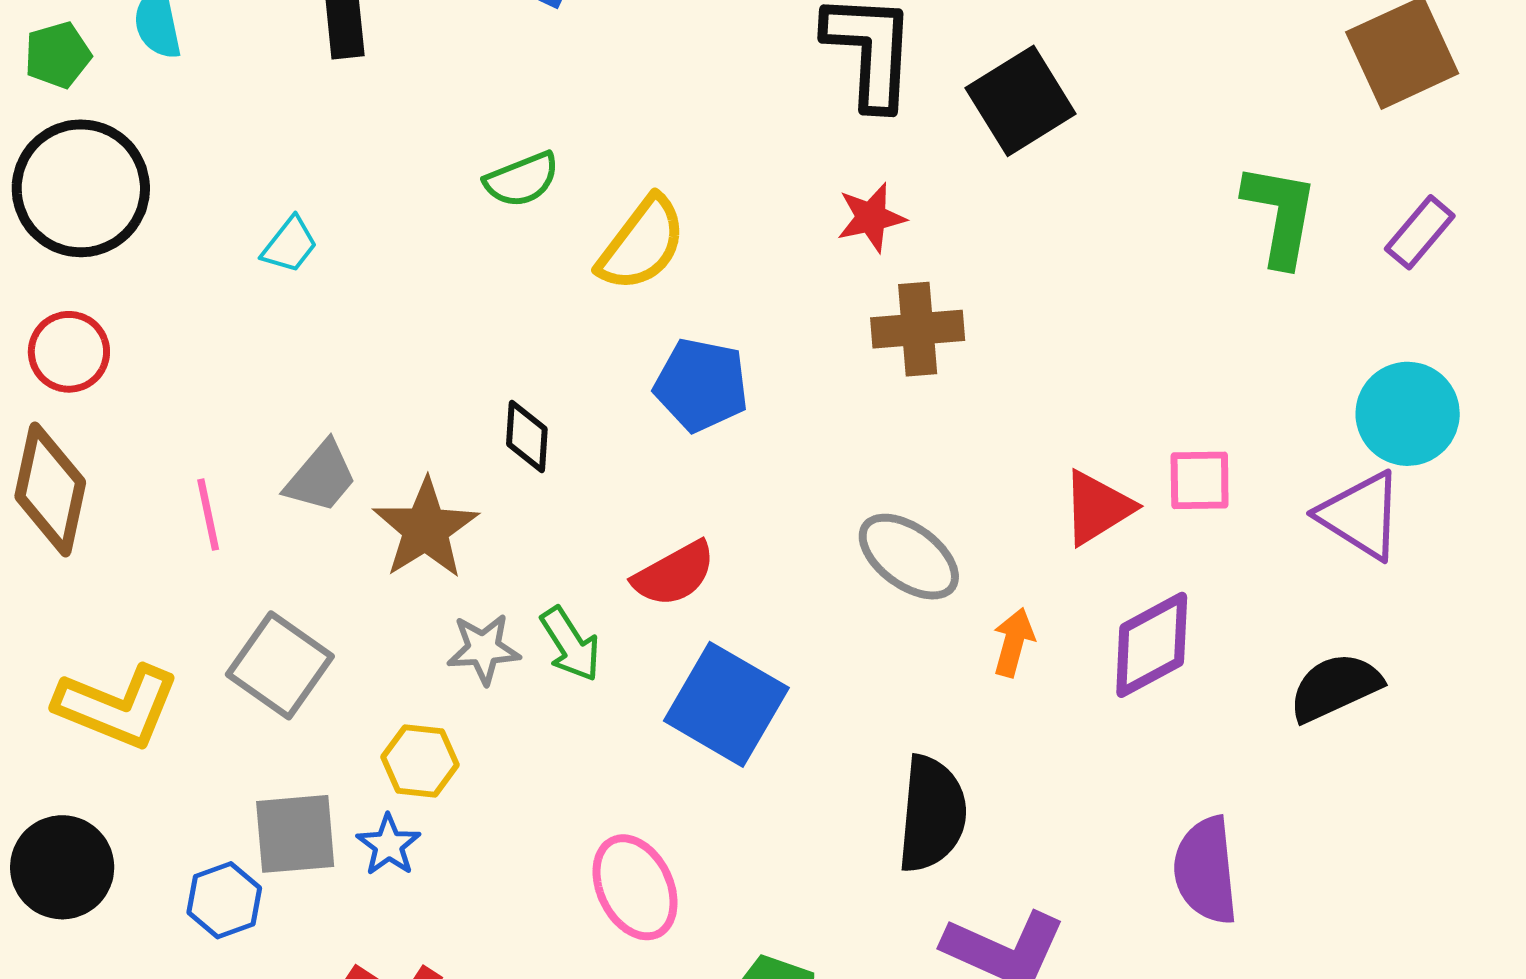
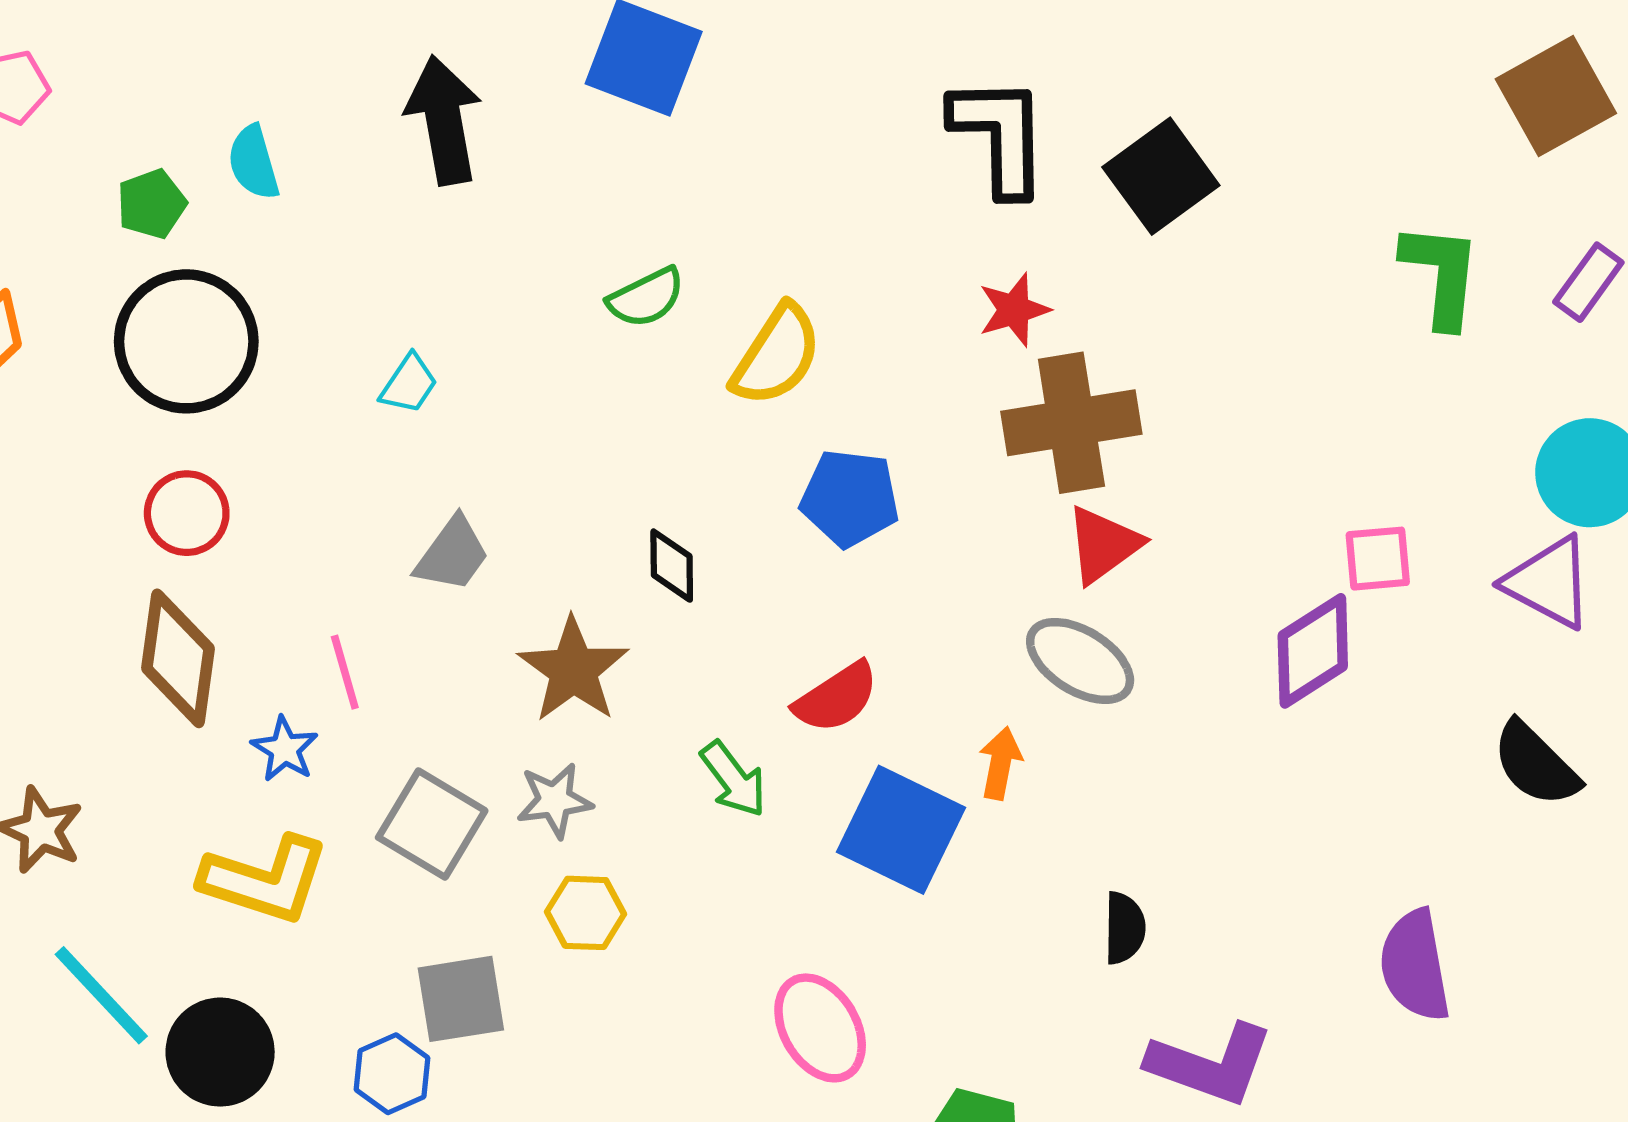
brown cross: (918, 329) -> (1071, 423), size x1.4
gray trapezoid: (321, 477) -> (452, 554), moved
red triangle: (1097, 508) -> (1103, 545), moved
orange arrow: (1014, 642) -> (1000, 763), moved
purple diamond: (1152, 645) -> (1313, 651), moved
gray star: (483, 649) -> (555, 800), moved
black semicircle: (1335, 687) -> (1536, 764), turned -106
black semicircle: (932, 814) -> (1124, 928), size x0.6
blue star: (389, 845) -> (285, 749), moved

